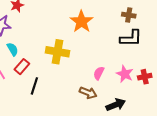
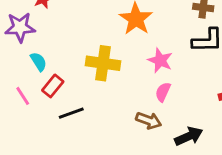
pink star: (125, 74) -> (160, 60), moved
black line: (34, 86) -> (71, 113), turned 54

